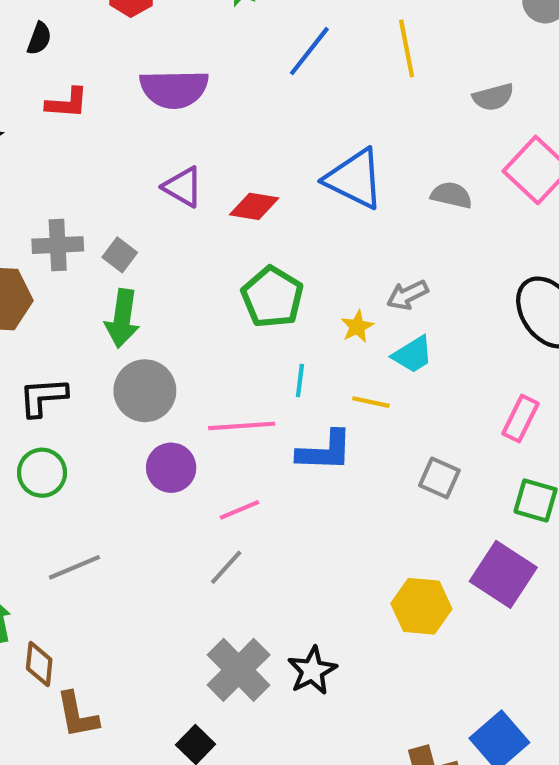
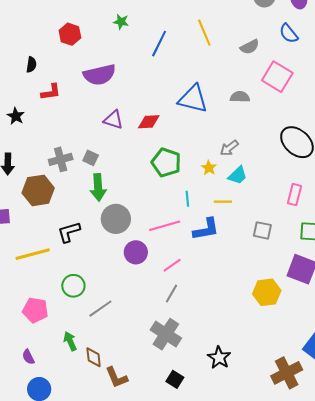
green circle: (42, 473) -> (73, 286), moved
gray cross: (239, 670) -> (166, 334), moved
black star: (312, 671) -> (219, 358), moved

